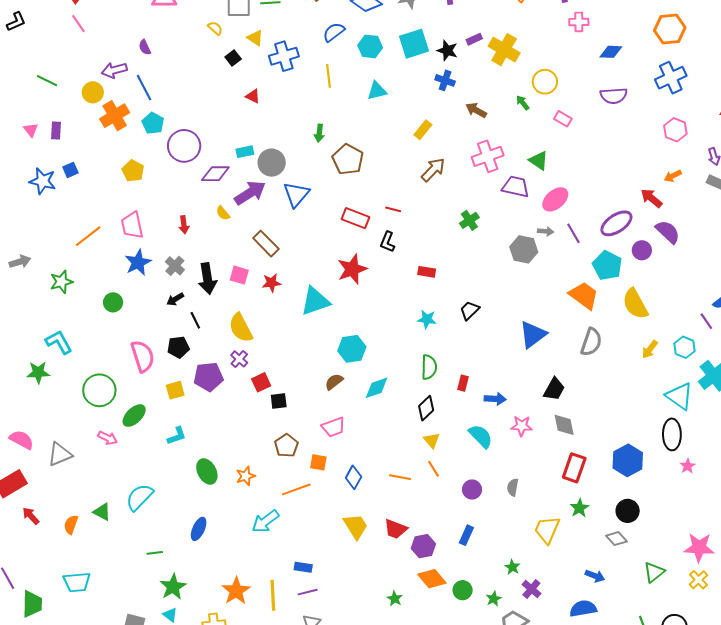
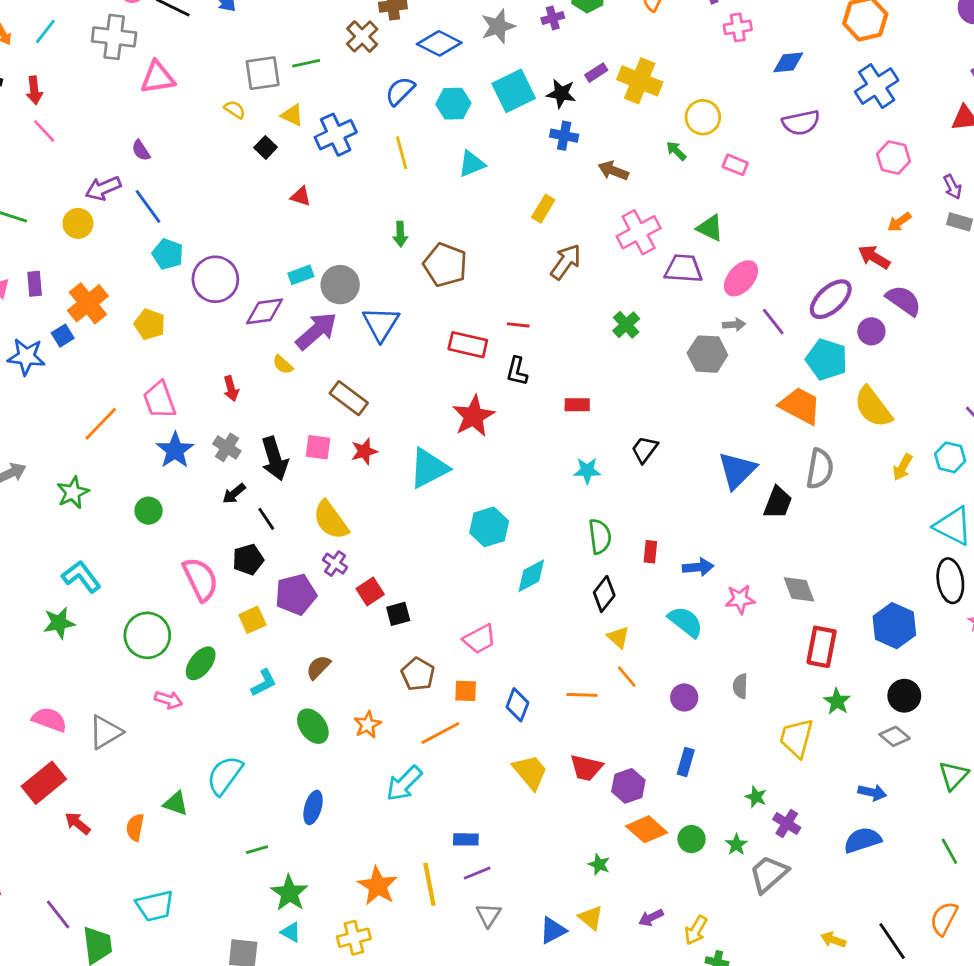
orange cross: (115, 116) -> (88, 303), moved
brown semicircle: (334, 382) -> (318, 667), moved
black trapezoid: (554, 389) -> (778, 503), moved

